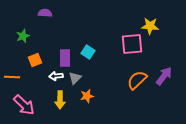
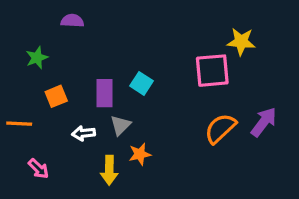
white arrow: (56, 76) -> (84, 133), moved
yellow arrow: (60, 100) -> (109, 170), moved
pink arrow: (24, 105) -> (39, 169), size x0.6

